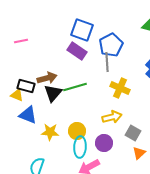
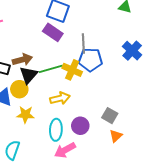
blue pentagon: (111, 45) -> (90, 60), moved, turned 30
yellow cross: (120, 88) -> (72, 70), moved
yellow arrow: (112, 117) -> (60, 98), moved
yellow circle: (77, 131) -> (19, 89), moved

